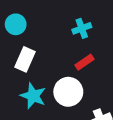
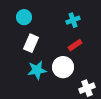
cyan star: (33, 96) -> (37, 70), turned -30

